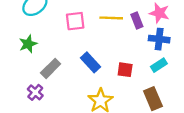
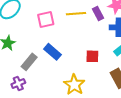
blue rectangle: (91, 62) -> (53, 52), moved
purple cross: (35, 92) -> (18, 83), turned 32

